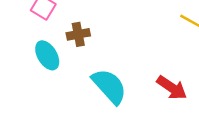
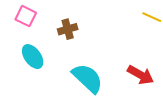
brown cross: (78, 34) -> (68, 29), moved

